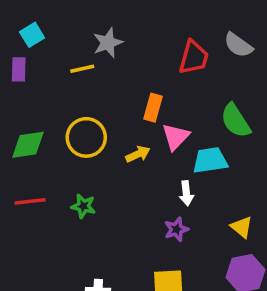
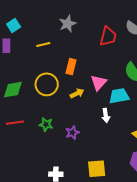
gray star: (108, 43) -> (68, 24), moved
orange rectangle: (153, 108) -> (71, 67), moved
purple star: (176, 229) -> (72, 133), moved

